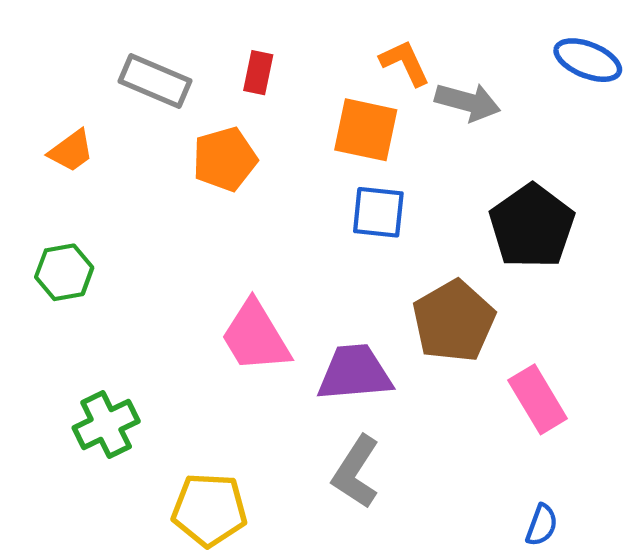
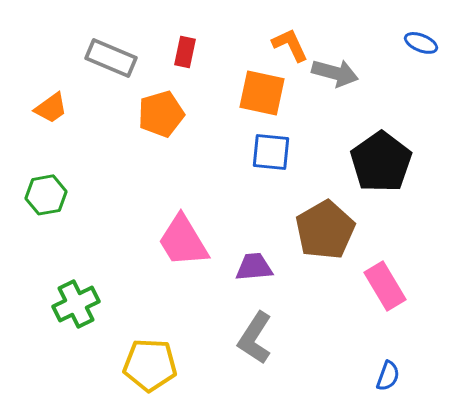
blue ellipse: (588, 60) -> (421, 43), size x0.7
purple trapezoid: (355, 373) -> (254, 267), size x0.7

